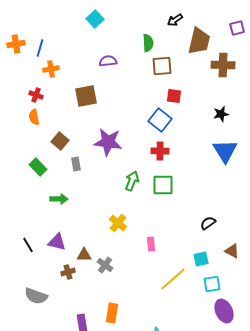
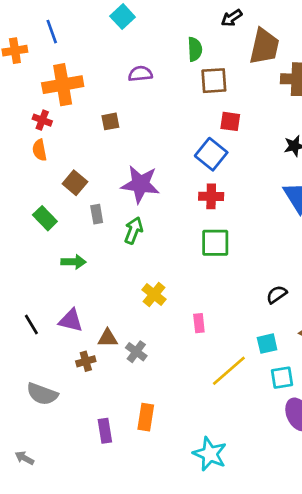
blue line: (40, 48) -> (52, 32), moved, turned -36
orange cross: (51, 69) -> (63, 85), size x1.8
brown square: (86, 96) -> (110, 121), size x0.6
green arrow: (132, 181) -> (134, 230), moved

